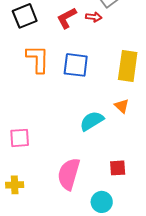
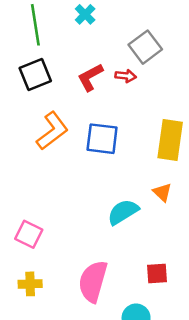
orange L-shape: (38, 59) -> (52, 131), turned 52
pink square: (20, 138) -> (29, 234), turned 30
yellow cross: (15, 185) -> (30, 284), moved

